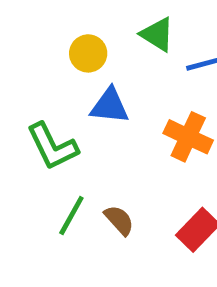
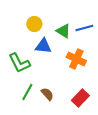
green triangle: (157, 34) -> (63, 31), moved

